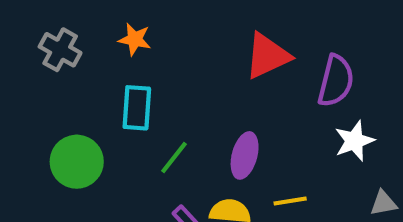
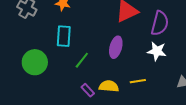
white star: (354, 141) -> (157, 51), moved, turned 30
purple ellipse: (245, 155) -> (116, 47), moved

